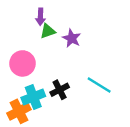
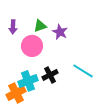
purple arrow: (40, 17) -> (13, 27), moved
pink circle: (23, 63) -> (32, 46), moved

